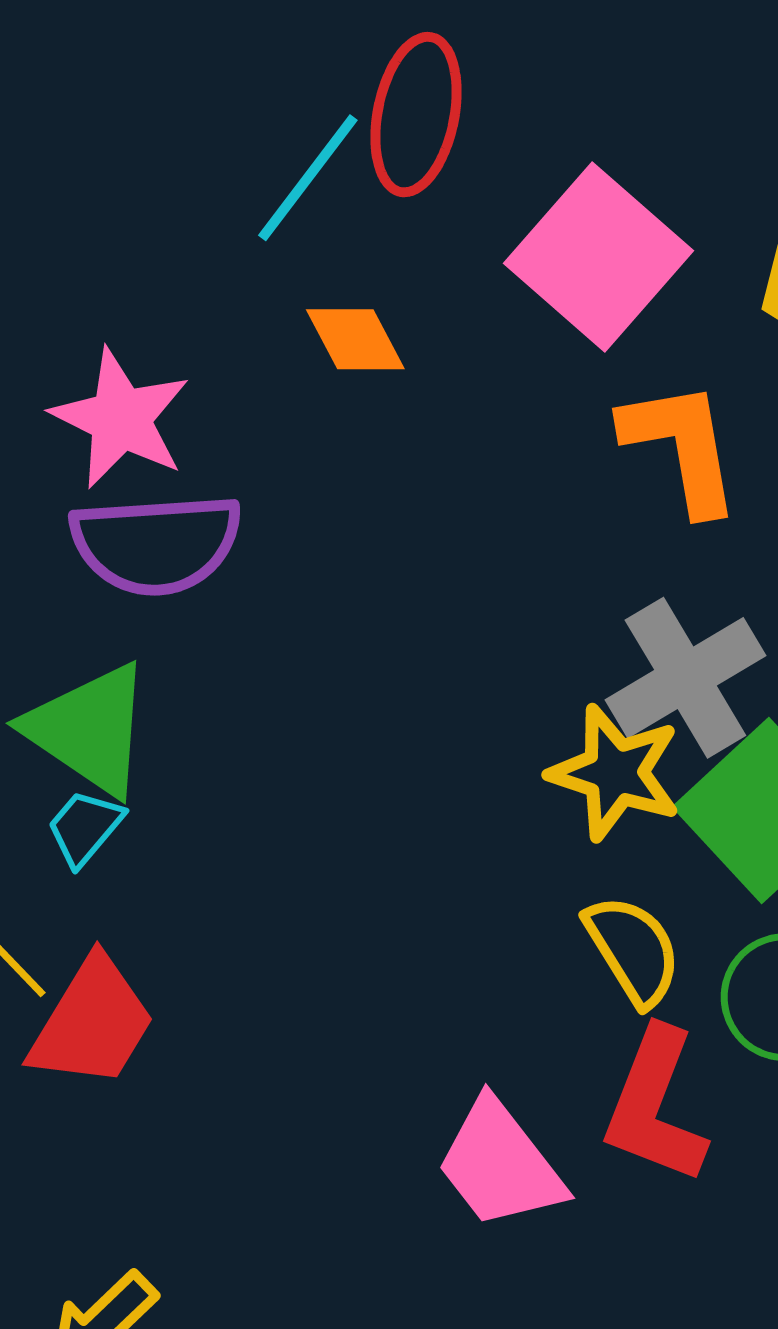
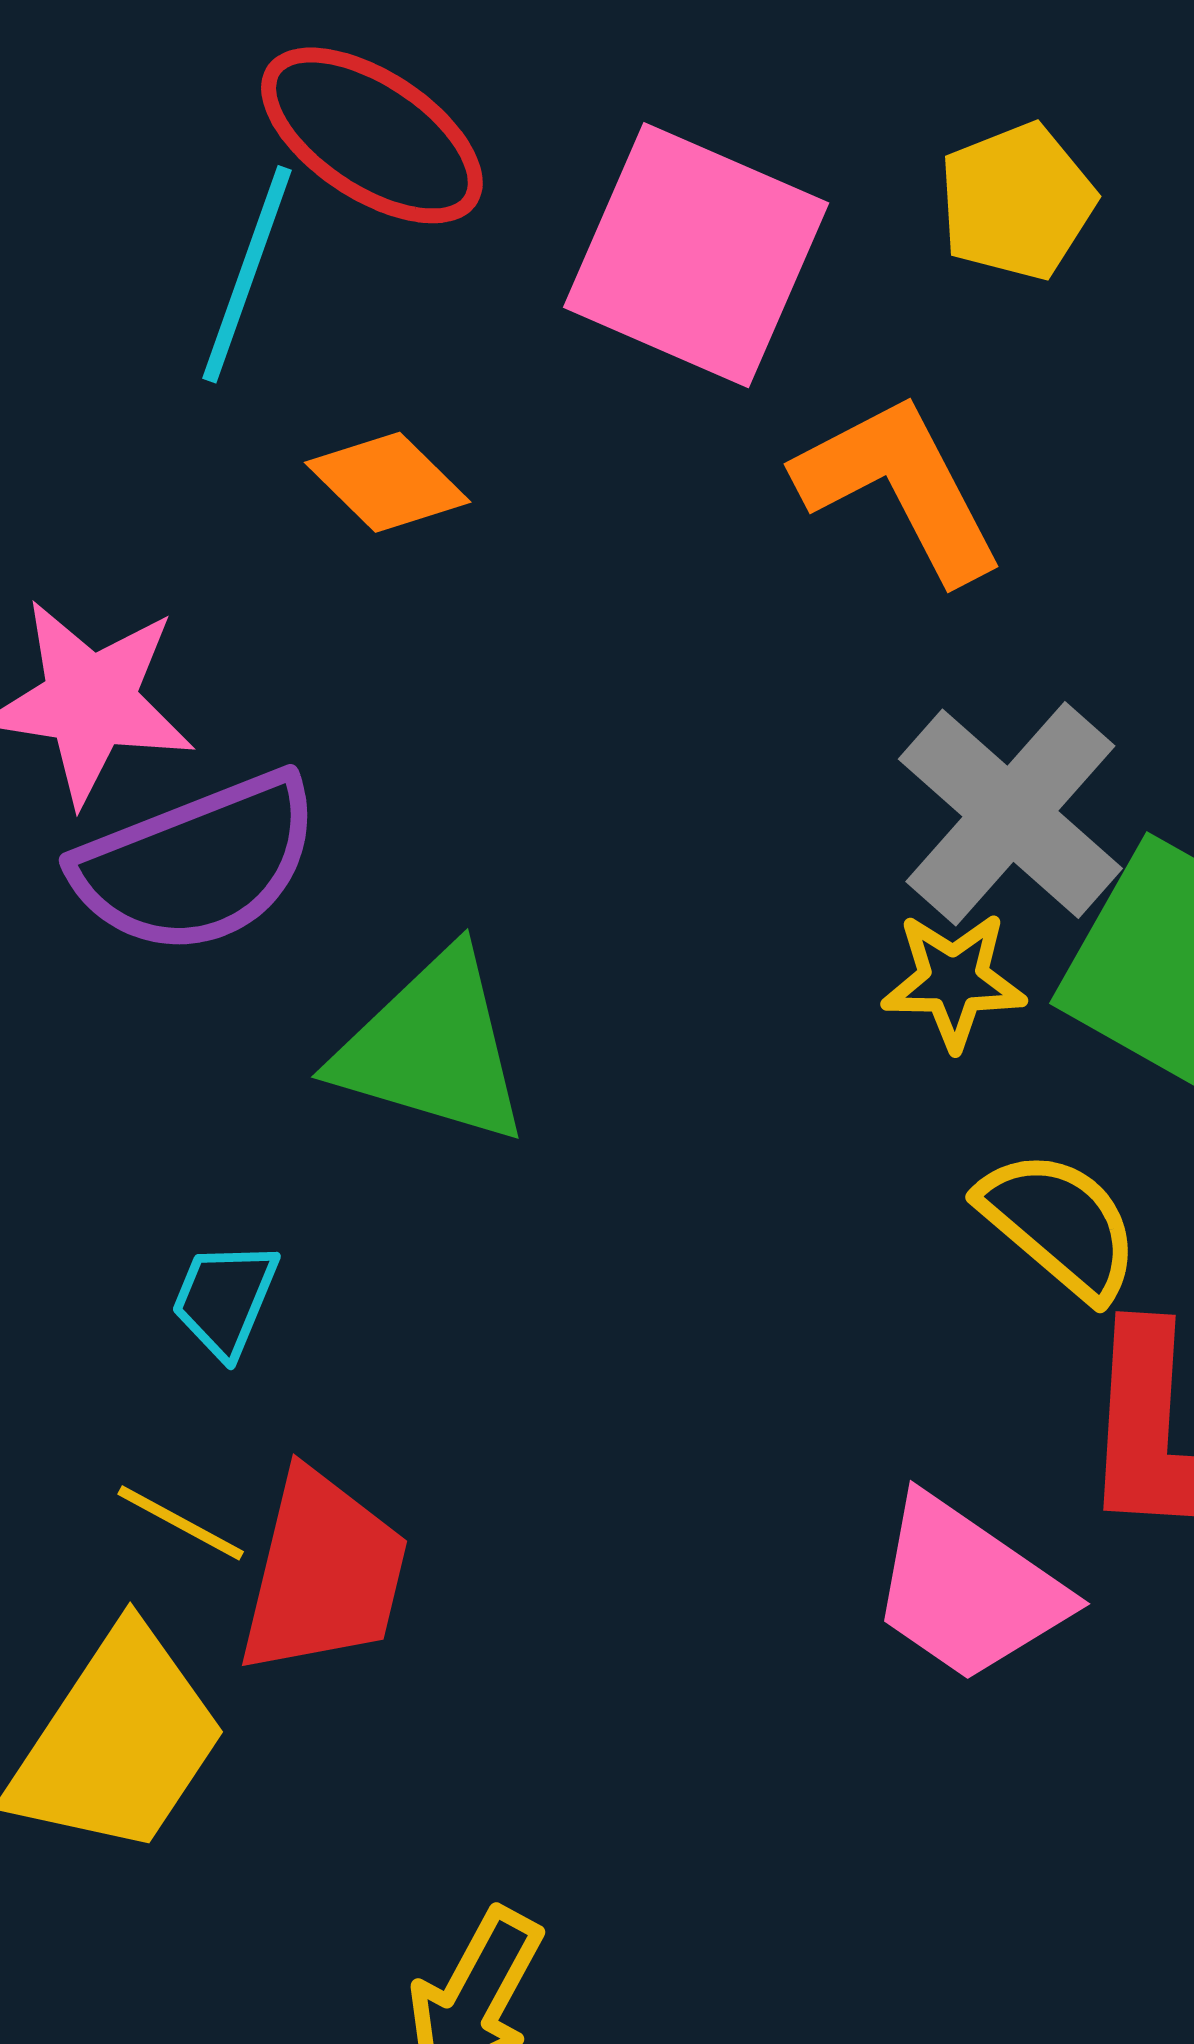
red ellipse: (416, 115) -> (372, 135), turned -50
green triangle: (89, 729) -> (432, 1048), moved
yellow star: (615, 773) -> (954, 981), size x0.7

